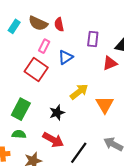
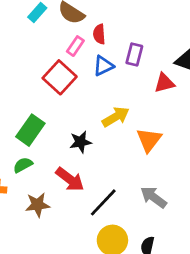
red semicircle: (59, 24) -> (99, 34), moved
purple rectangle: (93, 39) -> (134, 54), moved
green semicircle: (19, 134) -> (23, 165), turned -40

